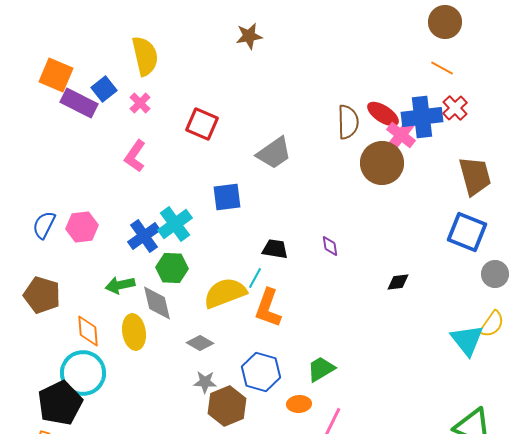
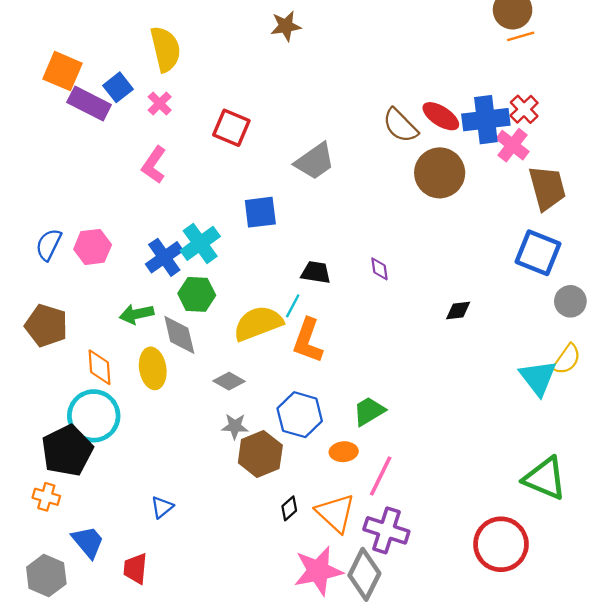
orange line: (442, 68) -> (521, 36), moved, turned -45
brown semicircle: (348, 122) -> (400, 125), turned 136
pink cross: (401, 135) -> (513, 145), moved

